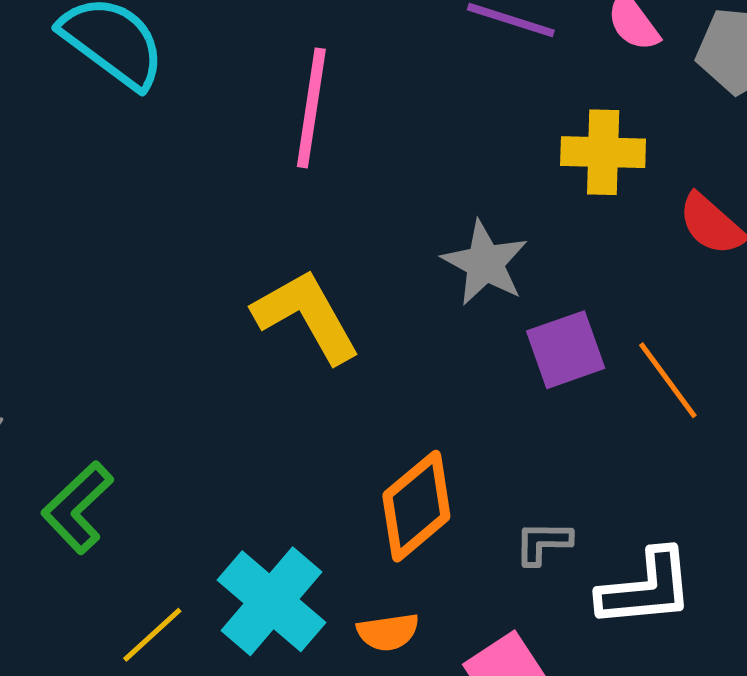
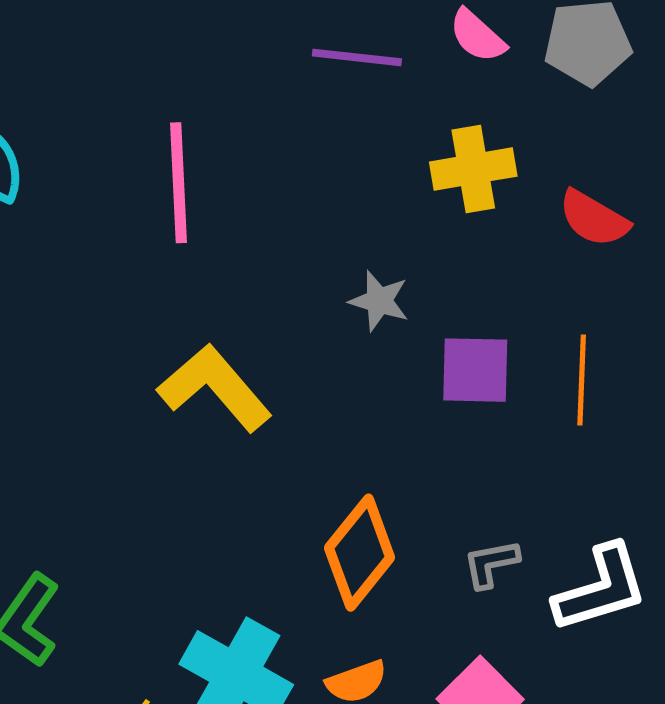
gray star: (485, 263) -> (379, 301), size x0.7
purple square: (566, 350) -> (475, 370), turned 32
orange line: (668, 380) -> (582, 380), turned 50

